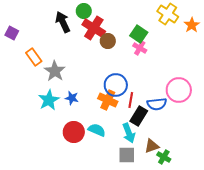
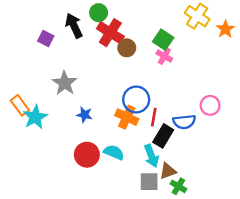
purple square: (12, 33) -> (46, 38), moved
orange rectangle: (34, 57) -> (20, 105), moved
pink circle: (179, 90) -> (210, 105), size x0.7
cyan star: (49, 100) -> (35, 117), moved
brown triangle: (152, 146) -> (168, 171), moved
green cross: (164, 157) -> (178, 186), moved

